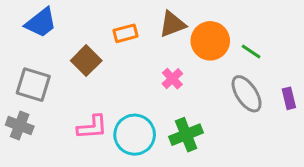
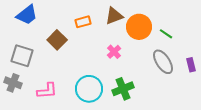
pink L-shape: (92, 127) -> (47, 91), moved

